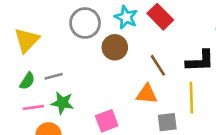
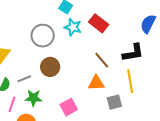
brown circle: (115, 47) -> (50, 67), moved
pink line: (33, 107) -> (12, 104), turned -56

